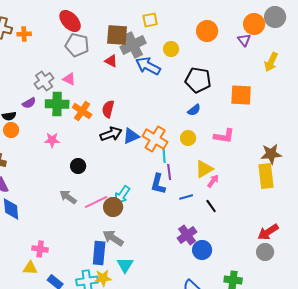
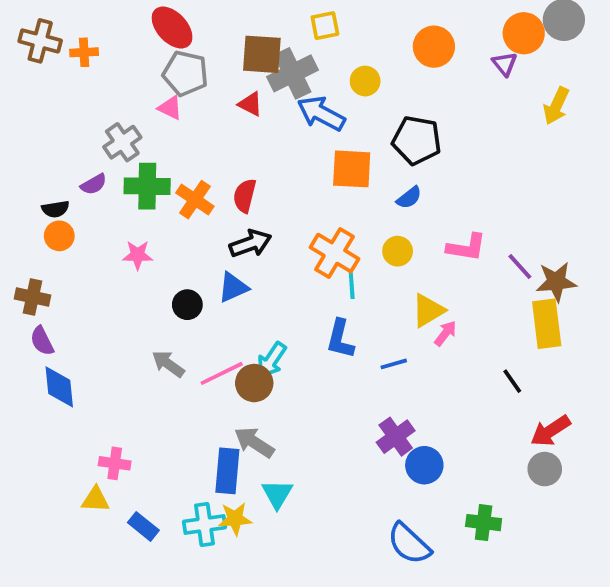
pink triangle: (69, 79) -> (170, 108), moved
orange square: (241, 95) -> (352, 169), moved
blue triangle: (131, 136) -> (233, 287), moved
purple line: (169, 172) -> (520, 266), moved, turned -35
black line: (211, 206) -> (512, 381), moved

